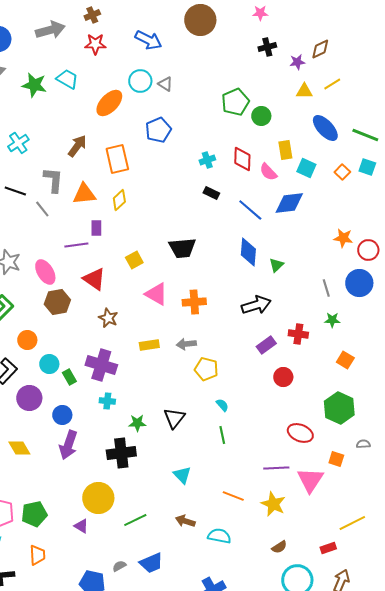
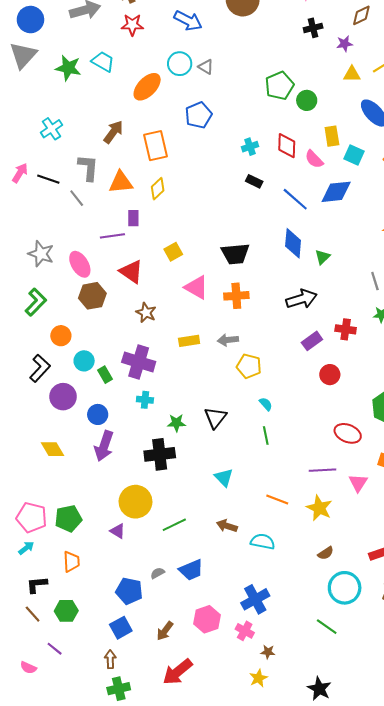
brown diamond: (320, 49) -> (361, 15), moved
black trapezoid: (182, 248) -> (235, 254), moved
pink triangle: (310, 480) -> (358, 483), size x0.7

